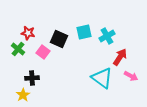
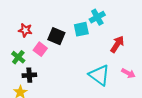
cyan cross: (107, 36) -> (97, 17), moved
green cross: (18, 49) -> (18, 57), moved
red arrow: (120, 57) -> (117, 44), moved

